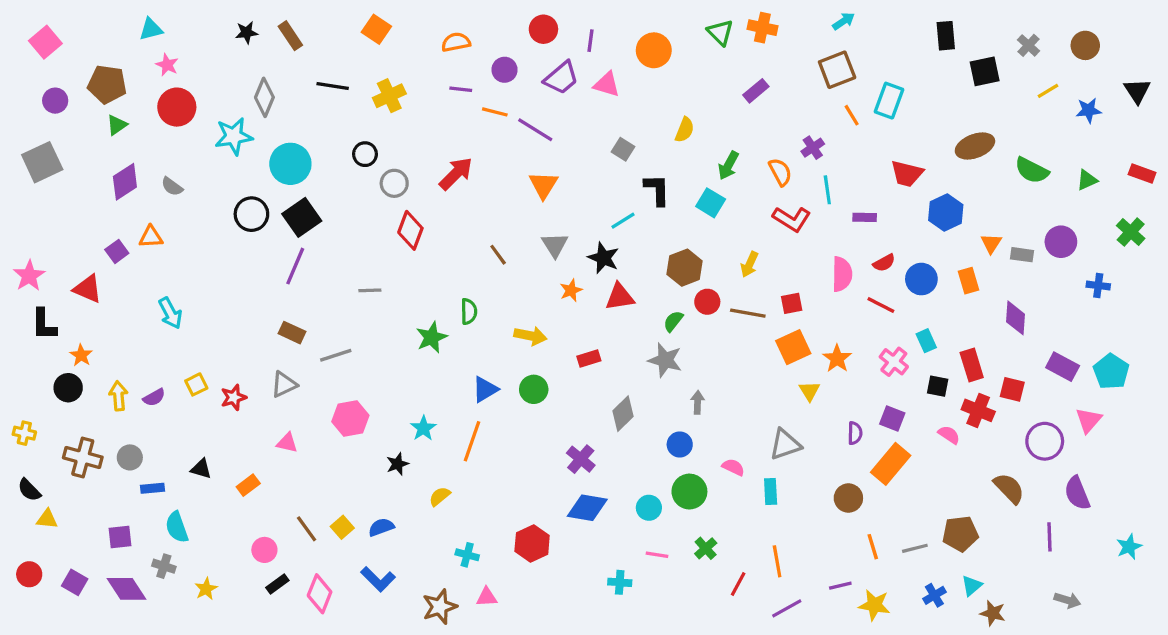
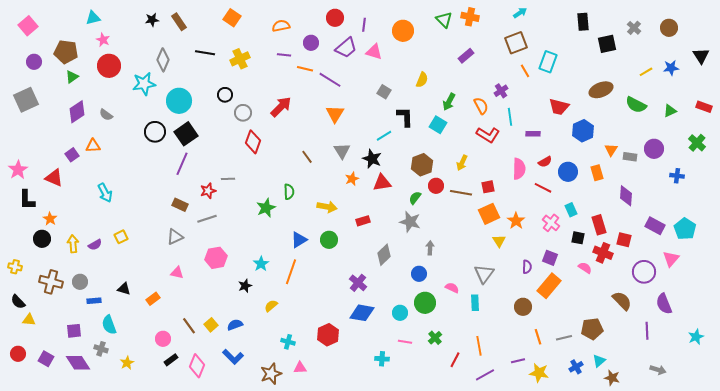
yellow line: (1048, 91) -> (646, 72), moved
red star: (234, 397) -> (208, 191), moved
gray triangle: (785, 444) -> (484, 274), turned -35

